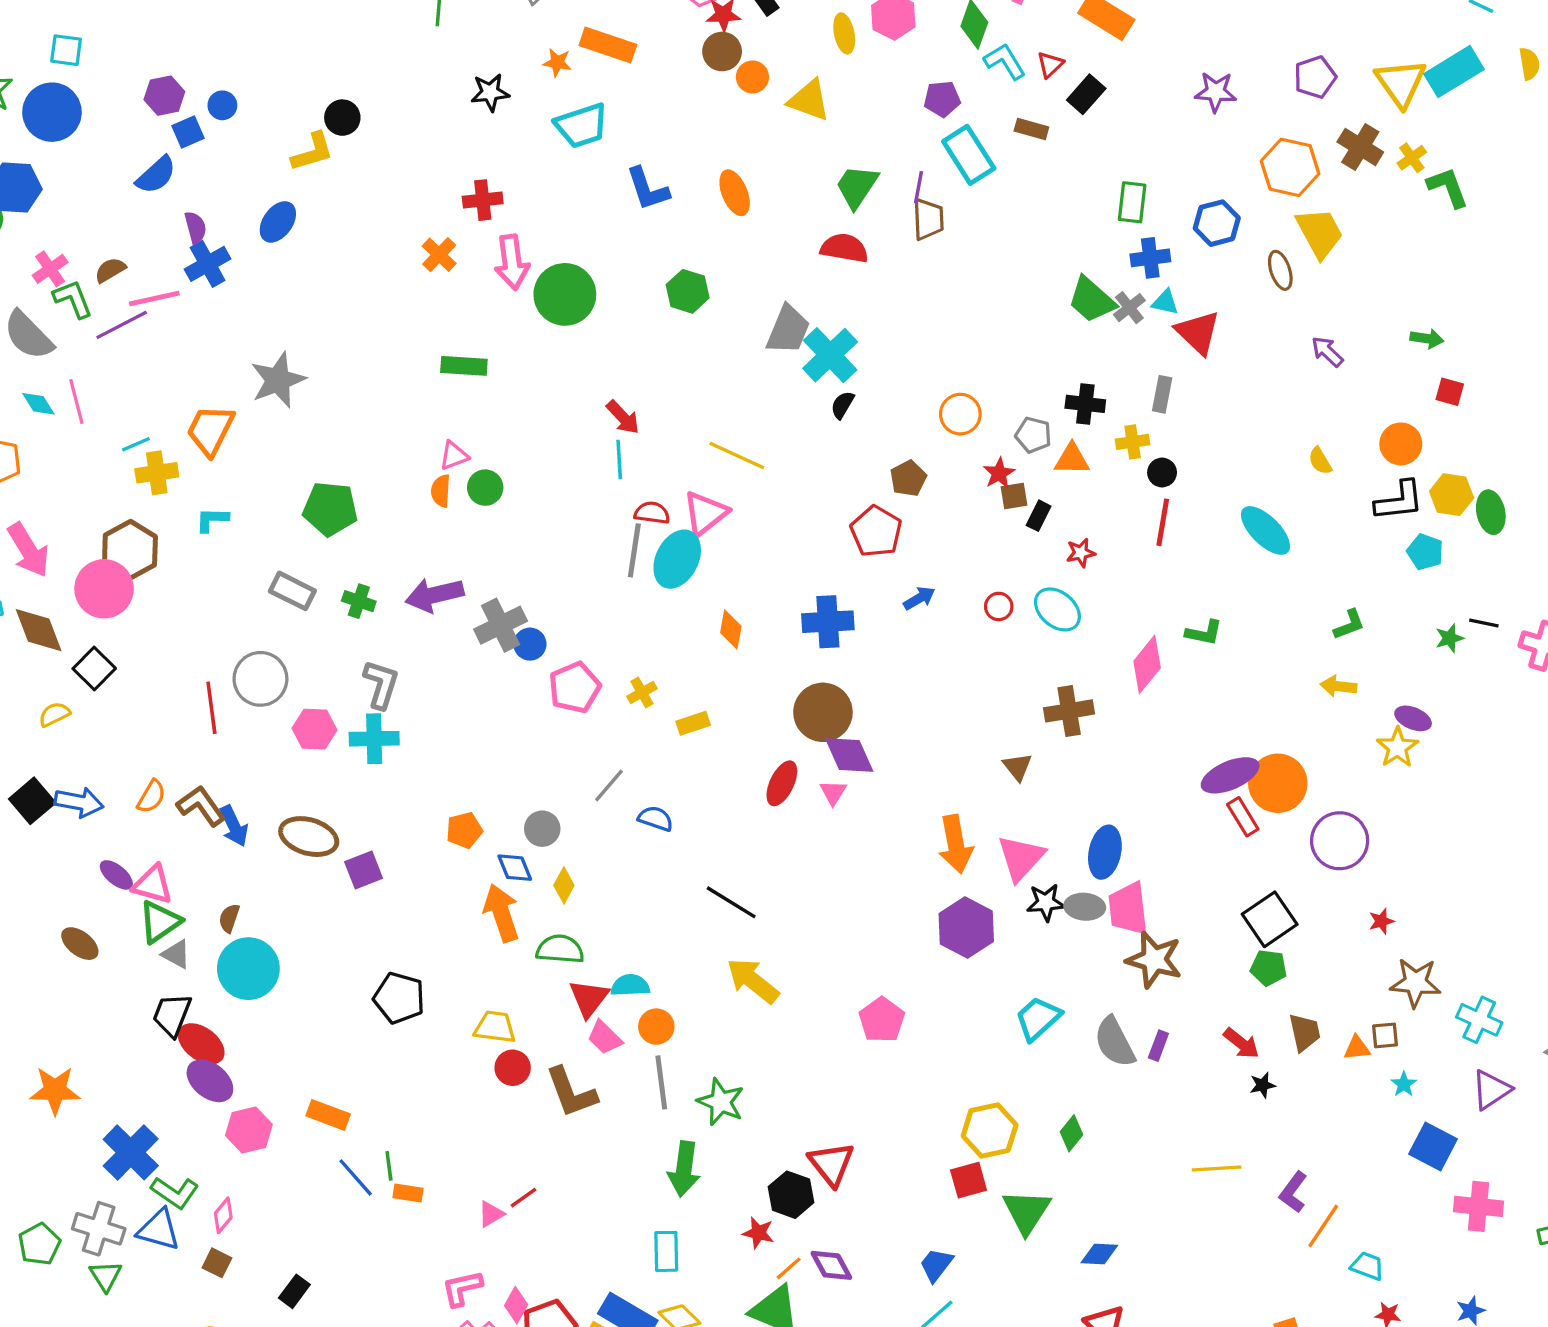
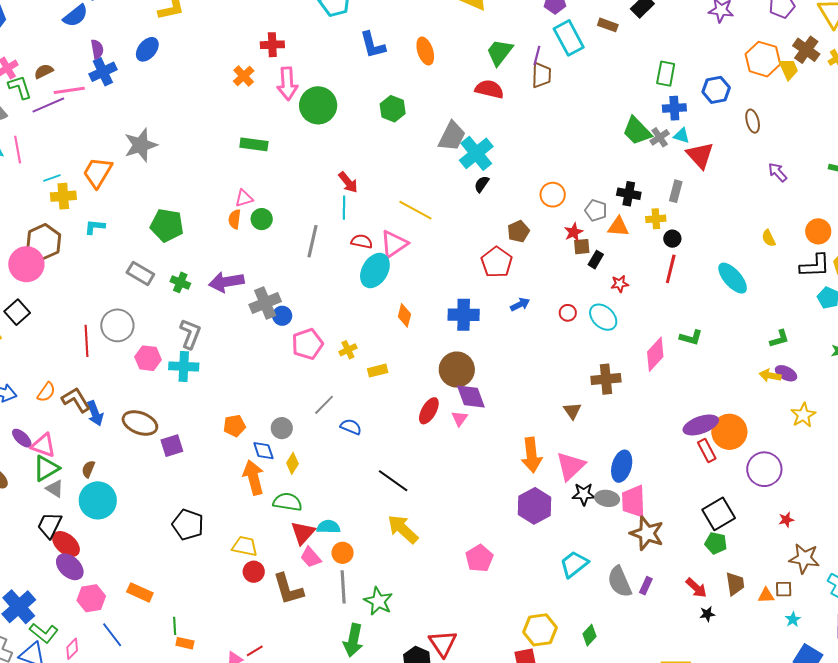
yellow trapezoid: (1320, 233) -> (789, 69), moved, size x0.7
gray line: (634, 550) -> (313, 241), moved
purple ellipse: (1413, 718) -> (786, 373), moved
blue line: (356, 1177) -> (112, 635), moved

